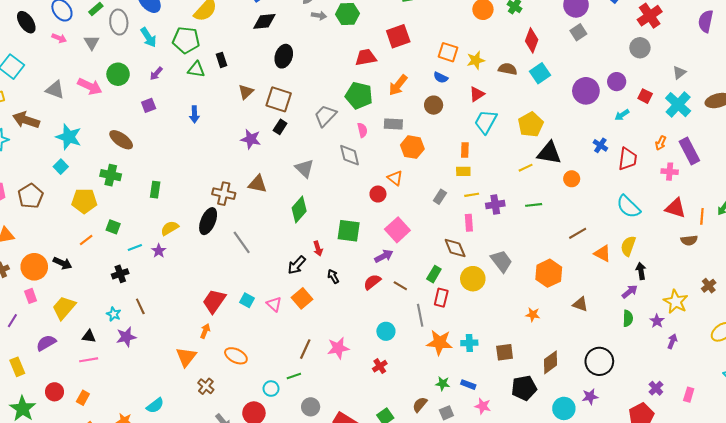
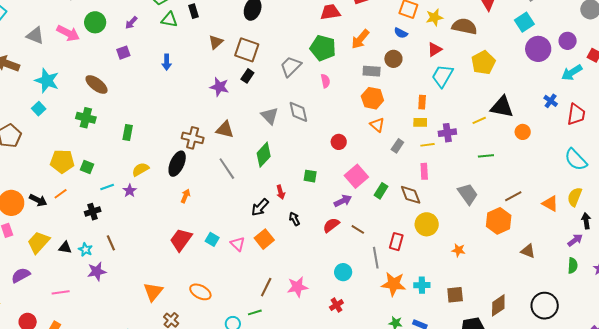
brown semicircle: (508, 69) -> (464, 26), size x1.4
cyan square: (540, 73) -> (524, 22), moved
cyan arrow: (622, 115) -> (572, 73), size x1.5
gray rectangle: (393, 124) -> (372, 71), moved
yellow pentagon: (531, 125) -> (483, 63), moved
gray diamond: (350, 155) -> (298, 112), moved
orange triangle: (395, 178) -> (377, 125), moved
yellow pentagon: (84, 201) -> (62, 161), moved
purple cross: (495, 205) -> (447, 133), moved
green square: (349, 231) -> (310, 176), size x0.6
brown line: (578, 233) -> (513, 196), moved
orange line: (86, 240) -> (61, 194), moved
gray line: (242, 242) -> (227, 169), moved
gray trapezoid: (501, 261) -> (468, 194), moved
green rectangle: (434, 274) -> (381, 191), moved
orange star: (533, 315) -> (458, 250), moved
orange arrow: (205, 331) -> (185, 196), moved
black triangle: (89, 336) -> (65, 248), moved

